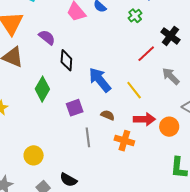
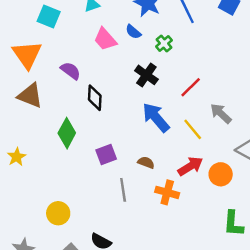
green cross: (135, 16) -> (164, 43), moved
black cross: (170, 36) -> (146, 75), moved
blue arrow: (100, 80) -> (156, 117), moved
yellow line: (134, 90) -> (193, 129), moved
red arrow: (144, 119) -> (190, 166), turned -30

